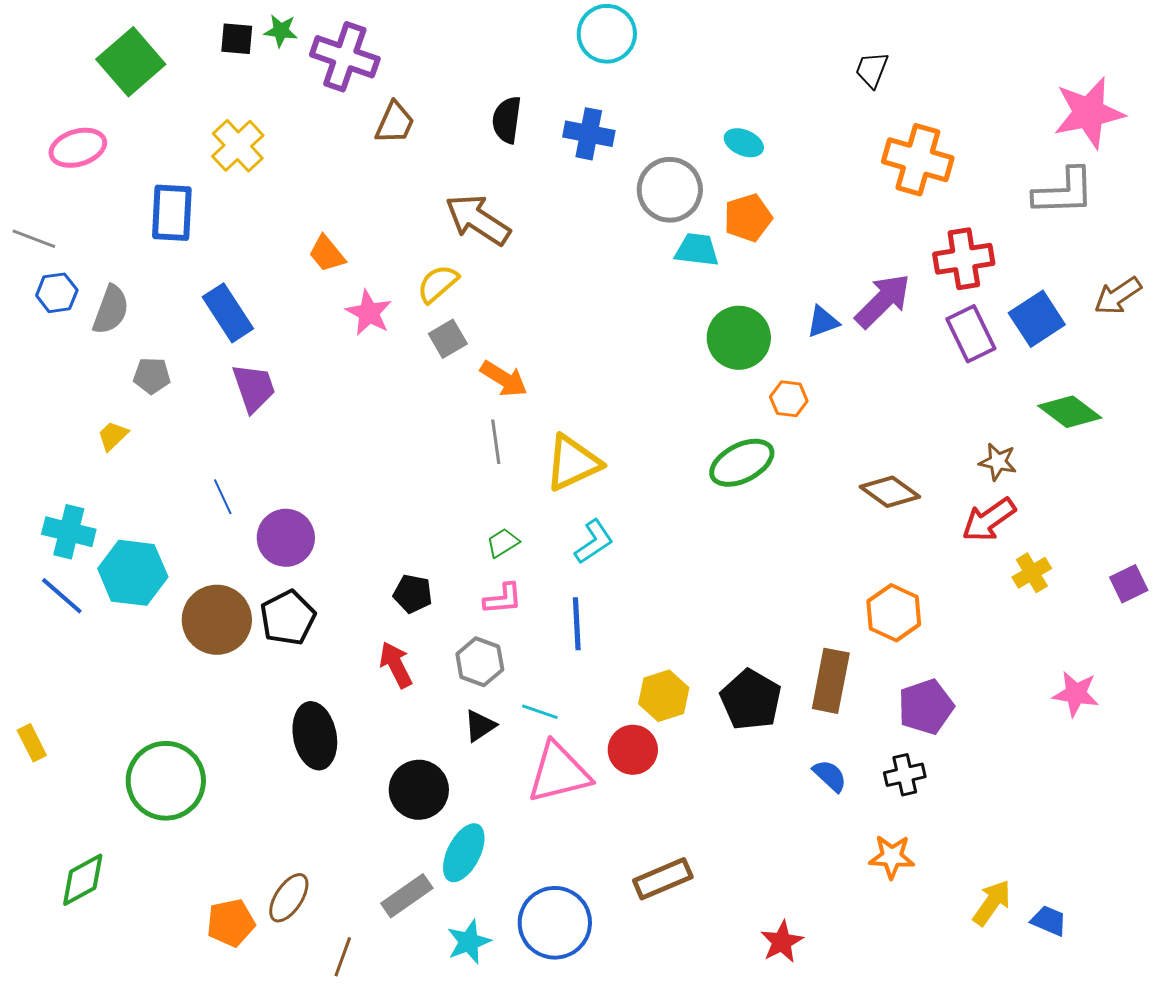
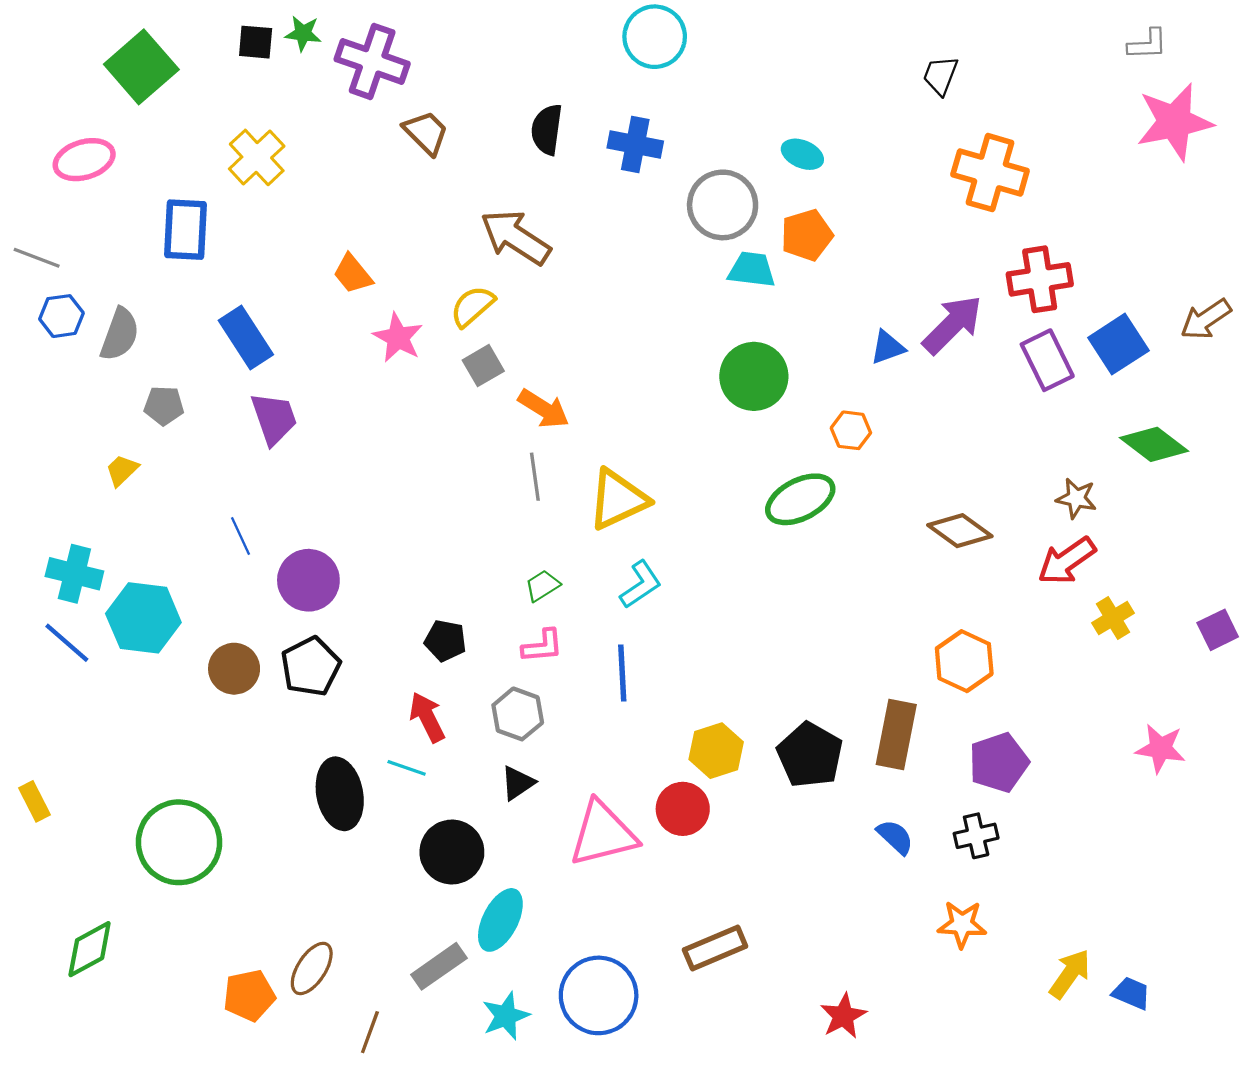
brown trapezoid: (395, 123) -> (426, 133), turned -69
gray L-shape: (1064, 192) -> (1148, 44), moved, size x0.6
green circle: (739, 338) -> (754, 376), moved
brown circle: (217, 620) -> (234, 669), size x0.7
cyan line: (540, 712) -> (407, 768), moved

